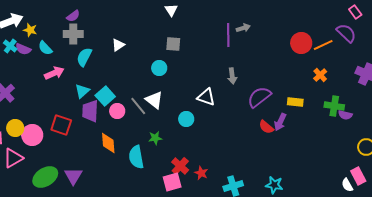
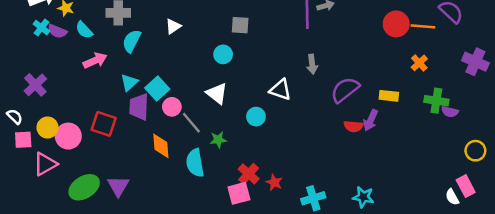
orange line: (323, 45) -> (423, 26), turned 30
gray line: (138, 106) -> (191, 123), moved
red semicircle: (266, 127) -> (354, 126), turned -35

